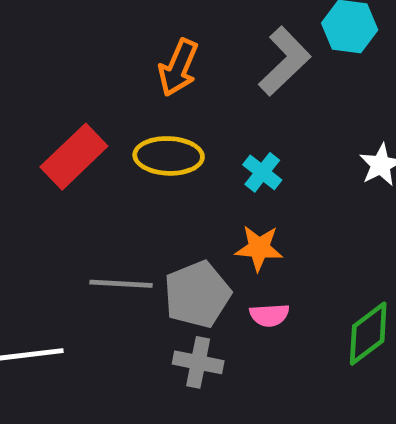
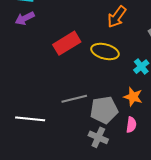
gray line: (121, 284) -> (74, 99), turned -30
pink semicircle: (269, 315) -> (131, 125), turned -91

